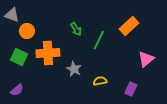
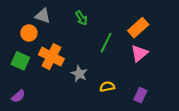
gray triangle: (12, 15) -> (43, 16), moved
green arrow: (76, 29) -> (81, 18), moved
orange cross: (48, 53) -> (51, 57), turned 30
pink triangle: (146, 59) -> (139, 53), moved

